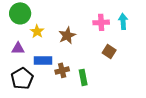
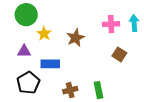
brown cross: (62, 70) -> (70, 90), moved
green rectangle: (83, 77) -> (98, 90), moved

